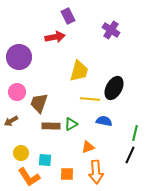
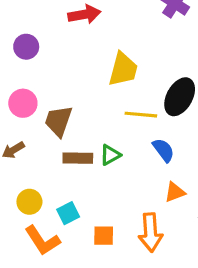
purple circle: (19, 57) -> (26, 47), size x0.6
blue semicircle: (104, 121) -> (163, 150), turned 42
orange triangle: (88, 147) -> (175, 192), moved
cyan square: (45, 160) -> (68, 213), turned -32

